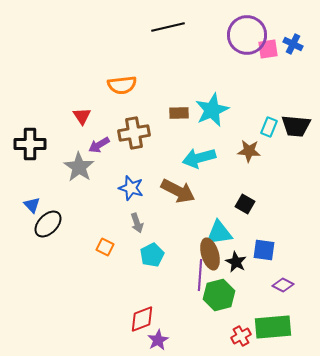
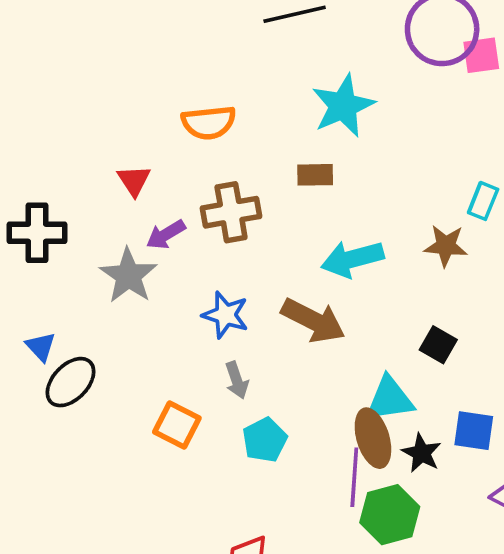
cyan star: (212, 110) -> (343, 106), moved
orange square: (105, 247) -> (177, 425), size x1.4

